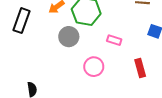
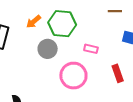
pink circle: (94, 67) -> (73, 76), size x1.4

